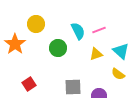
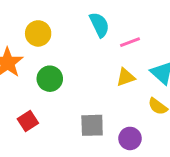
cyan semicircle: (78, 31) -> (99, 25), moved
green circle: (58, 48) -> (50, 79), moved

